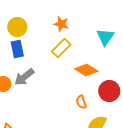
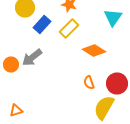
blue rectangle: (17, 49) -> (42, 24), moved, turned 54
red circle: (109, 91) -> (117, 84), moved

